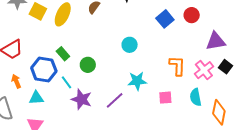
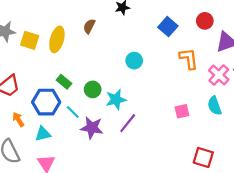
red circle: (192, 15) -> (205, 21), moved
orange L-shape: (177, 66) -> (189, 59), moved
cyan star: (137, 81) -> (116, 100), moved

